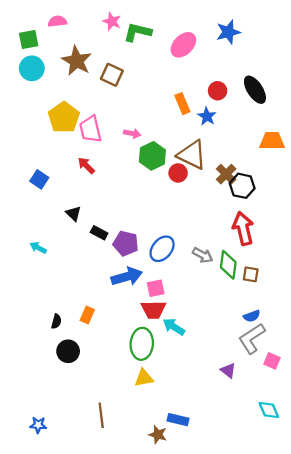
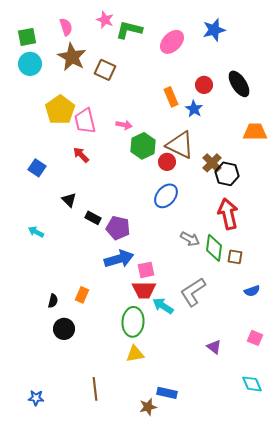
pink semicircle: (57, 21) -> (66, 27), moved, turned 78
blue ellipse: (162, 249) -> (166, 196), moved
blue semicircle: (252, 316) -> (252, 291), moved
gray L-shape: (252, 338) -> (193, 292), moved
brown star: (158, 435) -> (148, 407), turned -30

